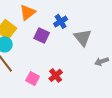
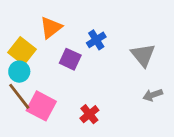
gray triangle: (83, 37) -> (143, 55), moved
pink square: (33, 78) -> (41, 106), moved, size x1.5

